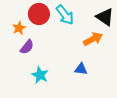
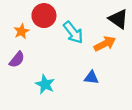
cyan arrow: (65, 15) -> (73, 32), moved
purple semicircle: (27, 47) -> (17, 60), moved

